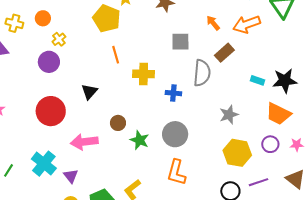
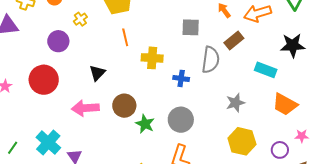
yellow cross: (59, 39) -> (80, 19), moved
cyan rectangle: (257, 80) -> (266, 70), size x1.5
black star: (285, 81) -> (293, 45), moved
red circle: (51, 111) -> (44, 80), moved
brown circle: (118, 123) -> (124, 106), size x1.5
pink arrow: (84, 142) -> (85, 108), moved
purple circle: (270, 144) -> (280, 150), moved

